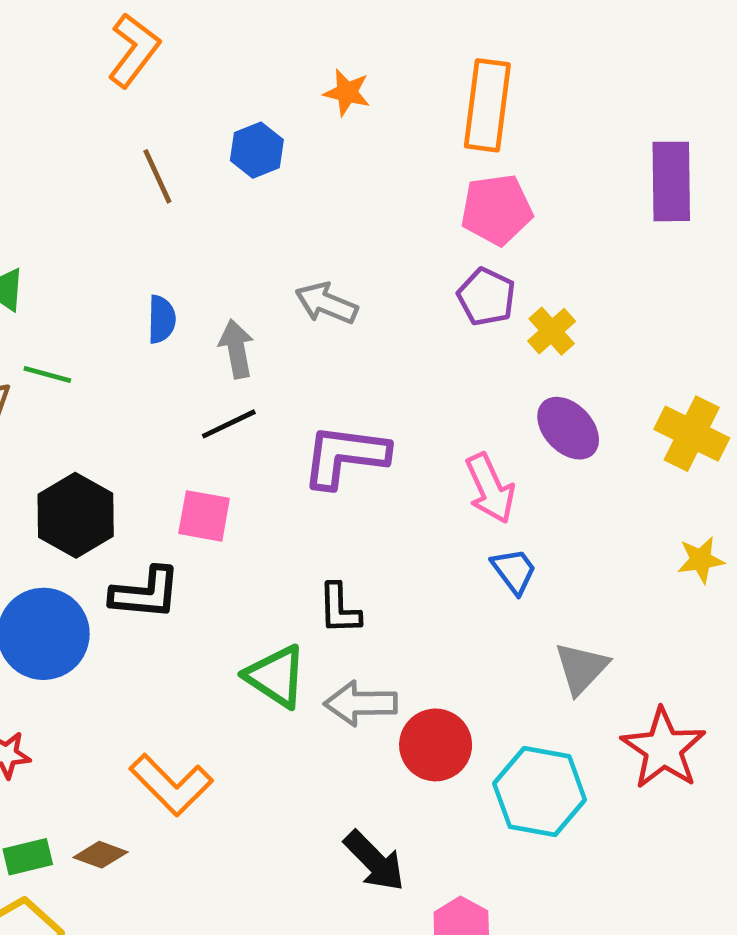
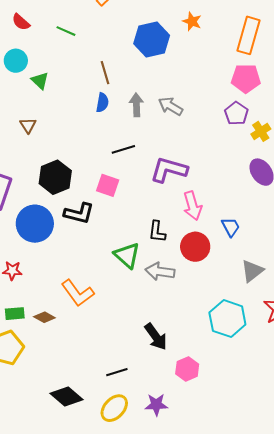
blue hexagon: (257, 150) -> (152, 39), size x1.6
brown line: (157, 176) -> (105, 73), moved
gray arrow: (236, 349) -> (136, 105), moved
green line: (47, 375) -> (66, 31), moved
pink arrow: (490, 488) -> (192, 206), moved
red circle: (436, 745) -> (195, 247), moved

